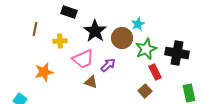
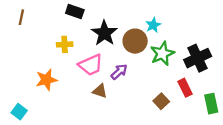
brown line: (35, 29) -> (21, 17), moved
black cross: (177, 53) -> (198, 58), turned -35
red rectangle: (155, 72) -> (185, 88), moved

